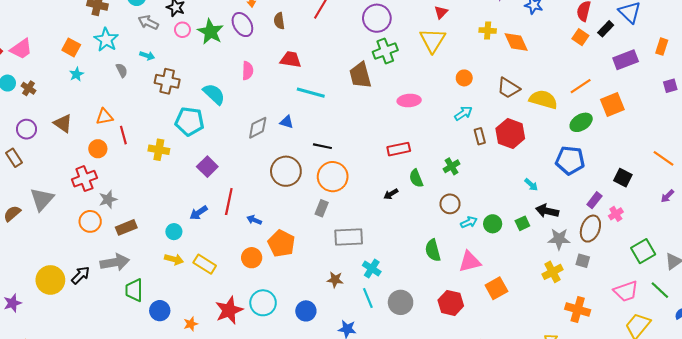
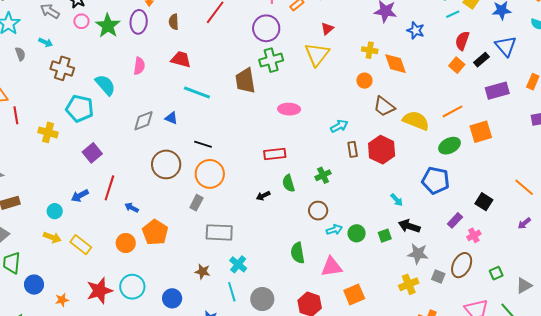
purple ellipse: (242, 25) -> (139, 22), turned 30
orange circle: (464, 78) -> (364, 81), moved
brown ellipse: (590, 229) -> (462, 265), moved
green square: (643, 251) -> (496, 273), size x0.6

